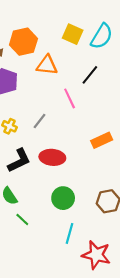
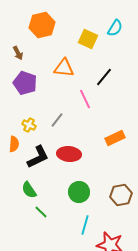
cyan semicircle: (102, 36) -> (115, 28), moved, size x0.7
orange hexagon: (23, 42) -> (42, 25), moved

